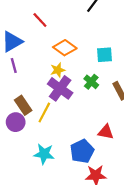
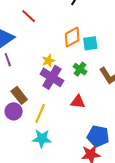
orange diamond: (65, 48) -> (72, 37), moved, turned -60
yellow line: (44, 112) -> (40, 113), moved
red triangle: (106, 132) -> (78, 102), moved
blue pentagon: (82, 151) -> (98, 136), moved, turned -30

